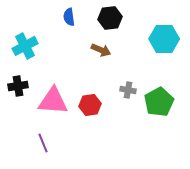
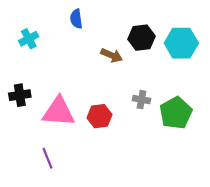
black hexagon: (110, 18) -> (142, 38), moved
cyan cross: (25, 46) -> (29, 39), moved, size x0.7

